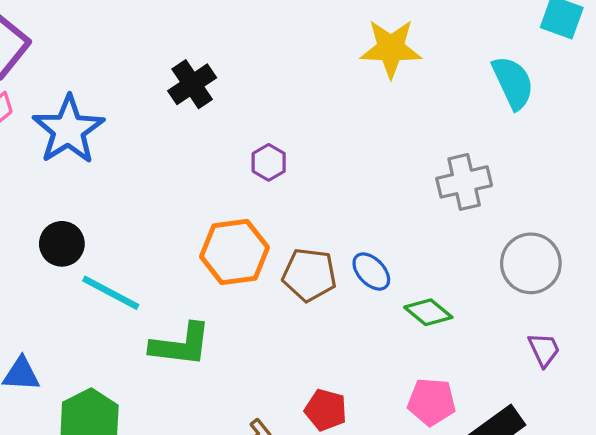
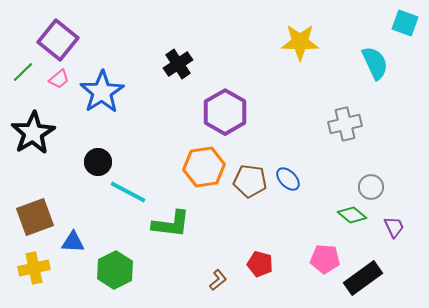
purple hexagon: (269, 162) -> (225, 112), size x2.0
gray circle: (531, 263) -> (371, 187), moved, size x0.7
green diamond: (428, 312) -> (352, 215), moved

